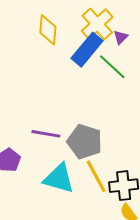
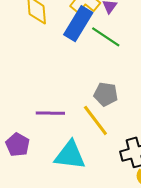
gray pentagon: (85, 142) -> (106, 94), moved, size x0.7
yellow line: (96, 176) -> (95, 120), moved

